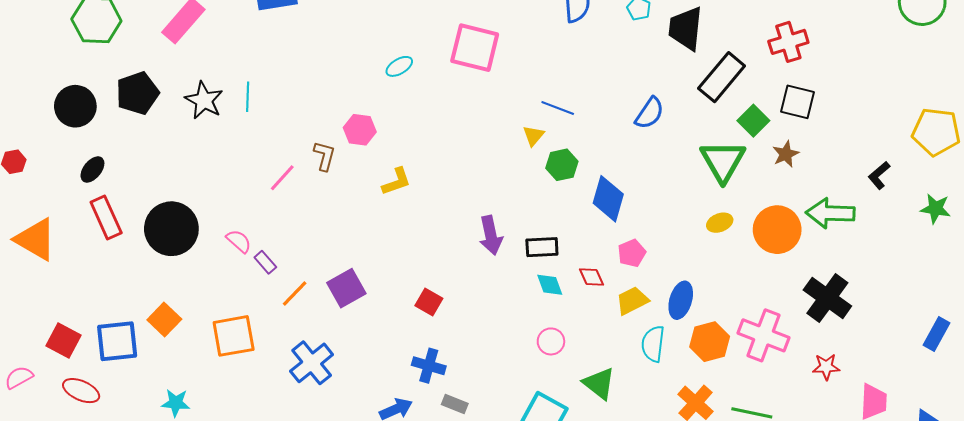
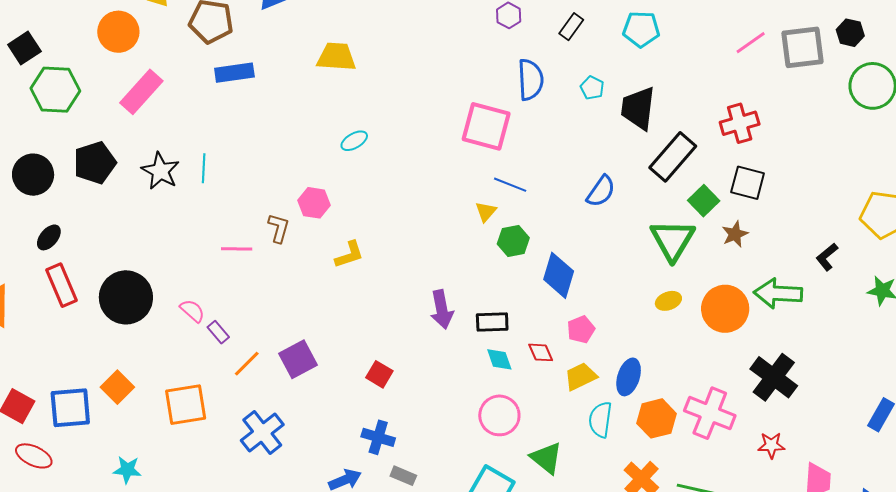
pink square: (475, 48) -> (486, 126), moved
pink line: (282, 178) -> (237, 249), turned 48
pink circle: (551, 341) -> (499, 415), size x1.5

